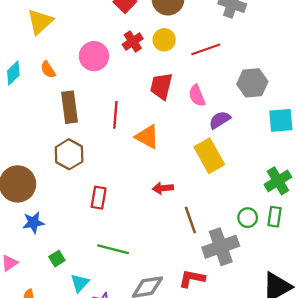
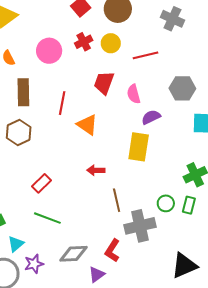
yellow rectangle: (209, 156) -> (139, 147), turned 32
red rectangle: (99, 198) -> (41, 183), moved, turned 30
red L-shape: (192, 279) -> (112, 250), turned -75

